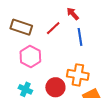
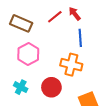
red line: (53, 28) -> (55, 17), moved
orange cross: (78, 75) -> (71, 65), moved

